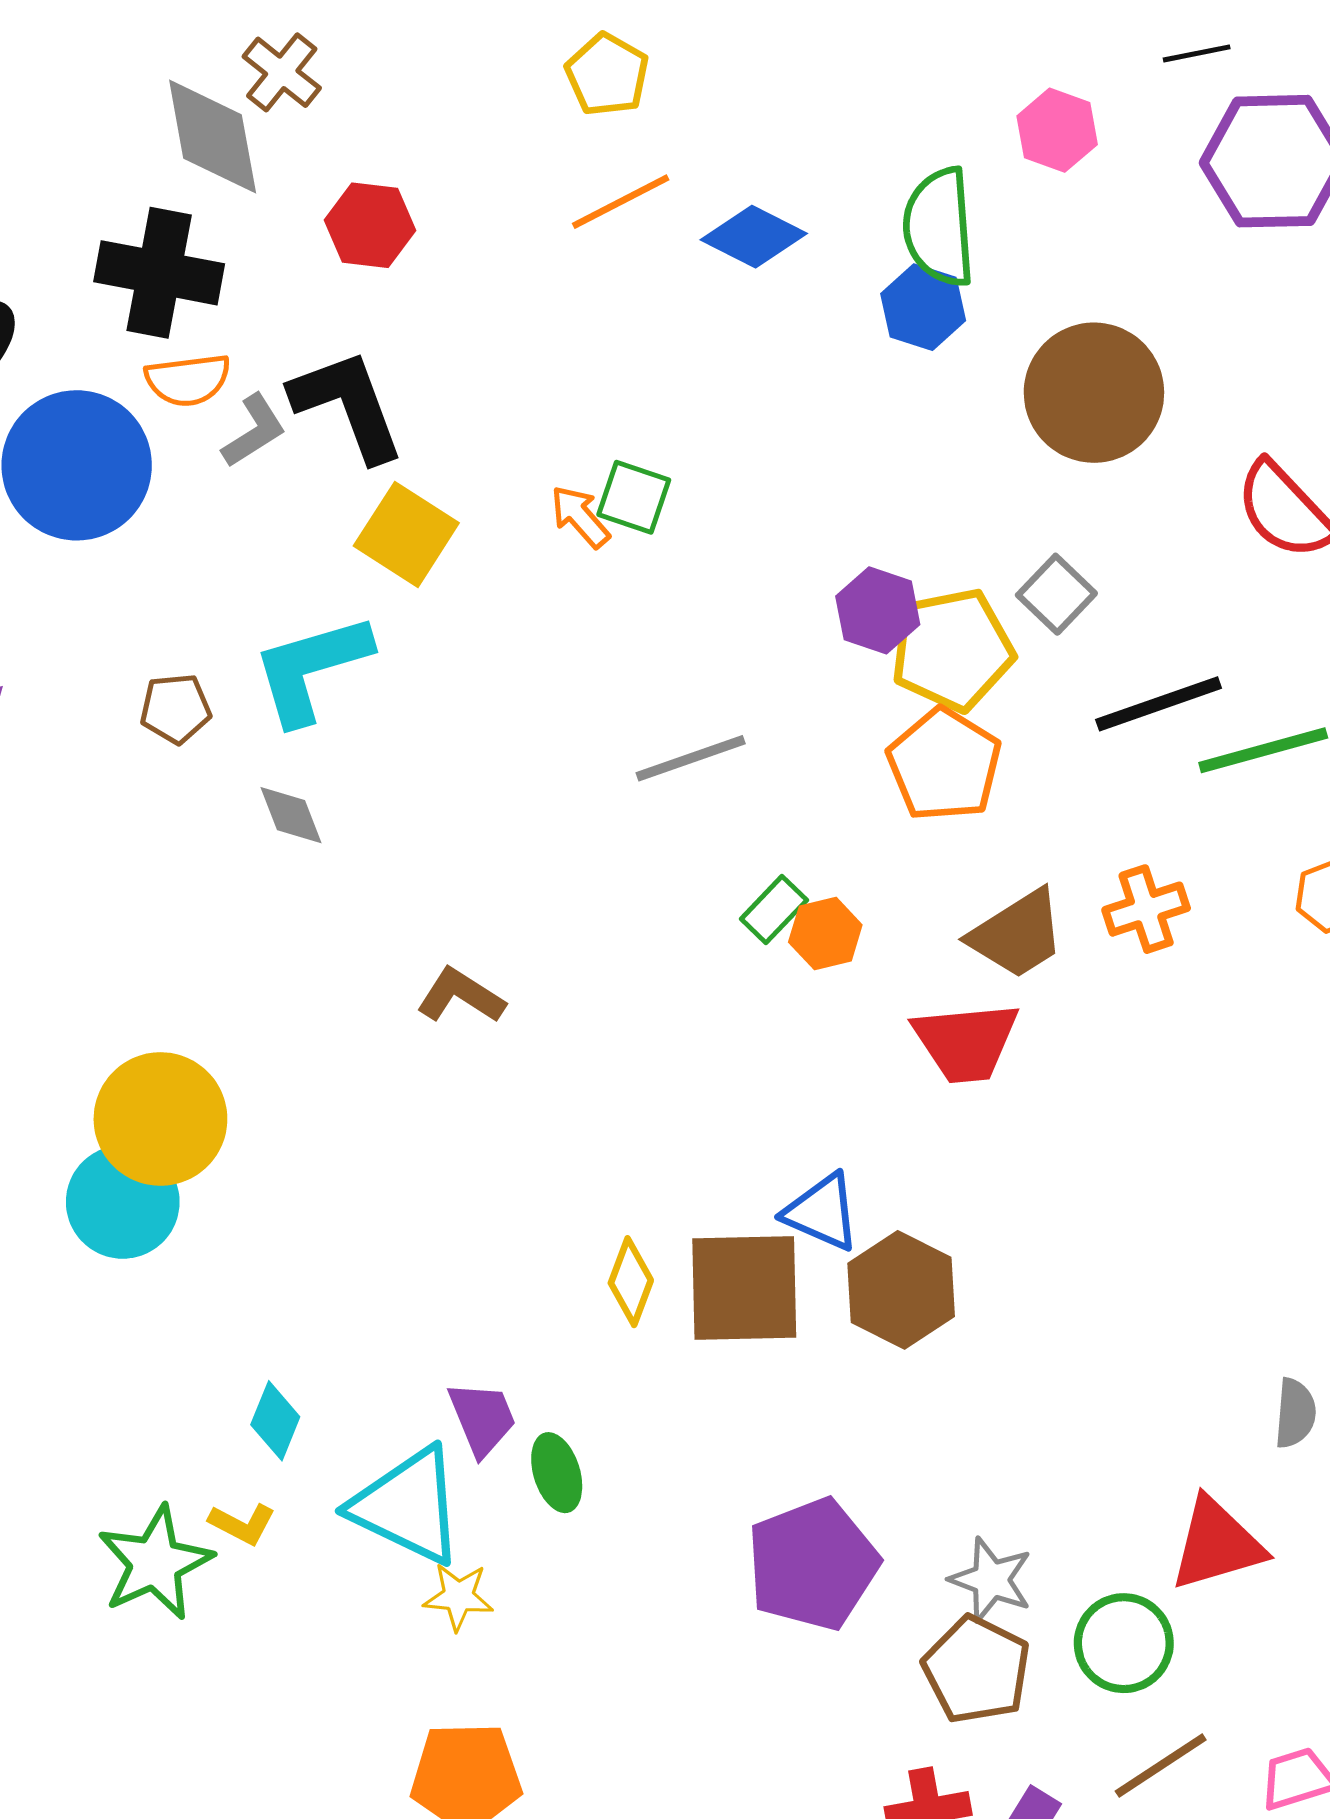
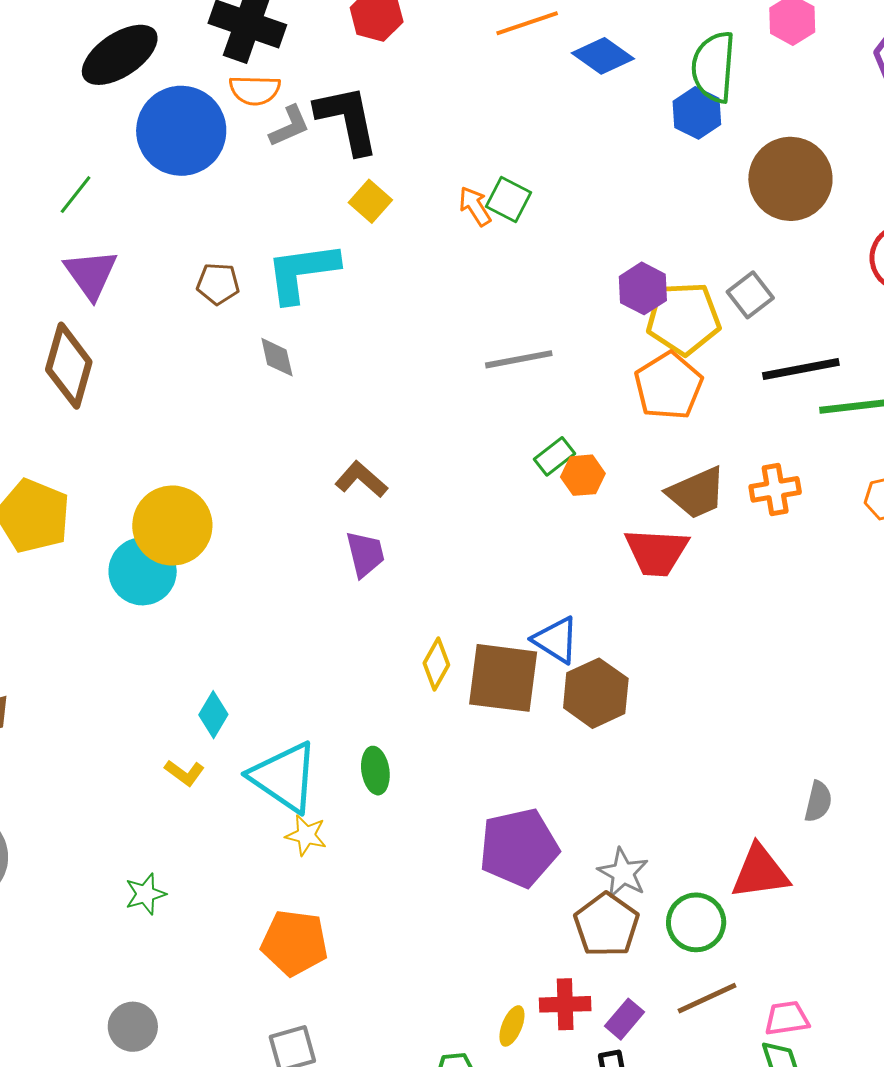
yellow square: (406, 534) -> (370, 201), size x0.7
purple trapezoid: (482, 1418) -> (365, 554), moved
green star: (155, 1563) -> (145, 894), moved, size x0.6

